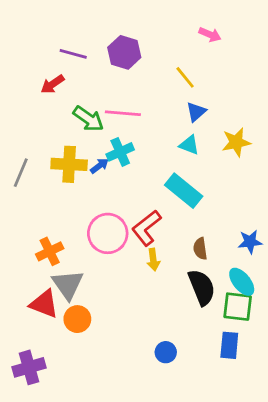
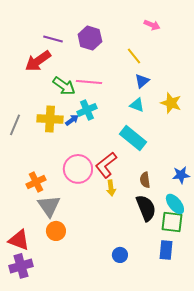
red arrow: (52, 84) -> (38, 61), size x1.5
yellow star: (236, 142) -> (171, 103), turned 30
red triangle: (44, 304) -> (19, 240), moved

